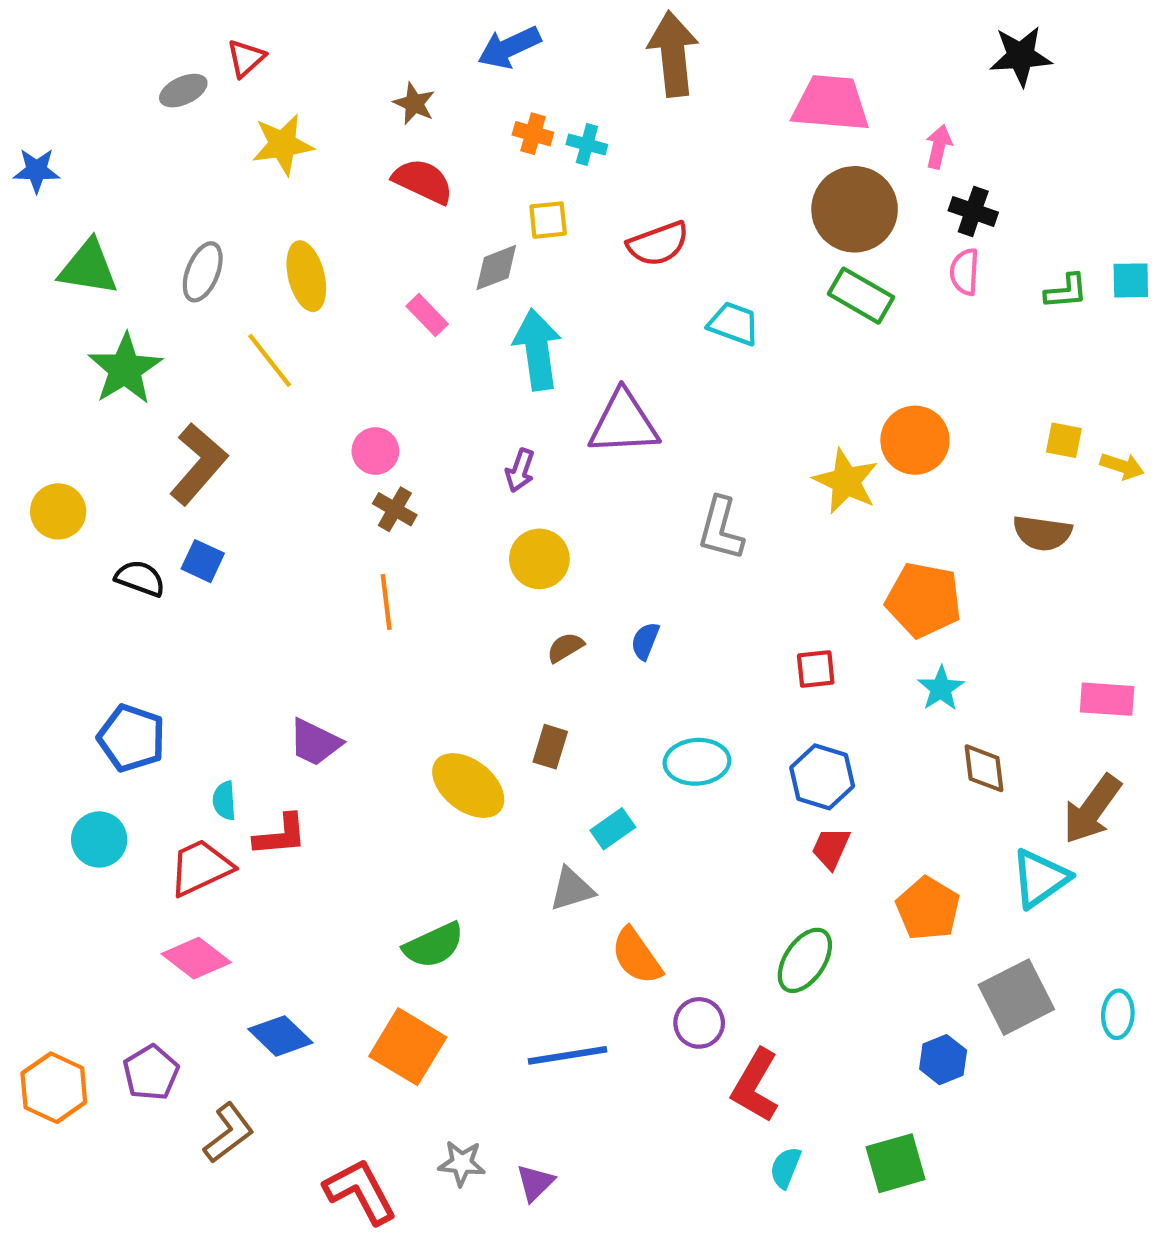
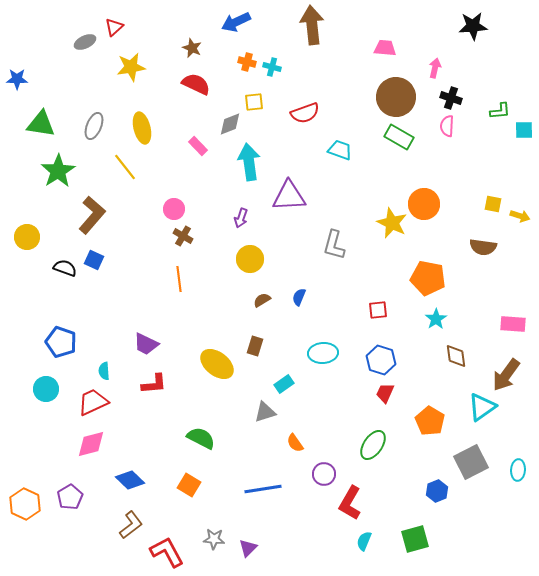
pink trapezoid: (831, 104) -> (385, 48), size x0.6
green L-shape: (1066, 291) -> (500, 111), moved
red L-shape: (280, 835) -> (154, 384), moved
green semicircle: (434, 945) -> (201, 438), turned -128
orange semicircle: (637, 956) -> (295, 443), size x0.7
pink diamond: (196, 958) -> (91, 444), turned -52
orange square: (408, 1047) -> (189, 485), size x0.7
brown L-shape: (229, 1133) -> (131, 525), moved

